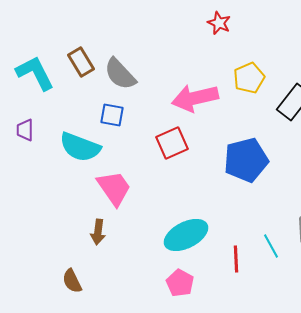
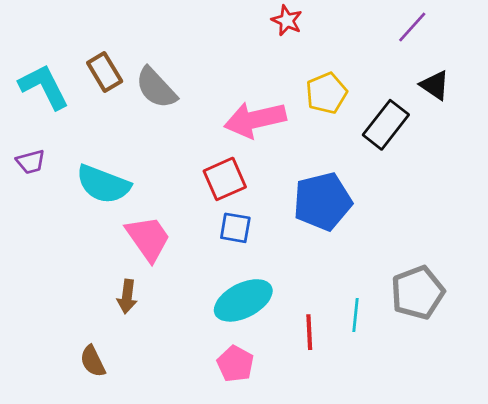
blue square: (112, 115) -> (235, 228), moved
purple trapezoid: (25, 130) -> (31, 162), turned -105
cyan line: (271, 246) -> (355, 315), turned 35

